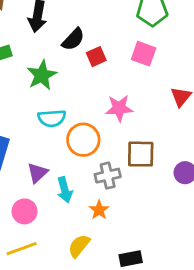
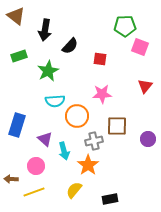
pink square: (144, 54) -> (140, 47), moved
red square: (96, 57) -> (100, 59), moved, turned 32
purple triangle: (37, 173) -> (45, 139), turned -35
orange star: (99, 210) -> (88, 165), size x1.5

